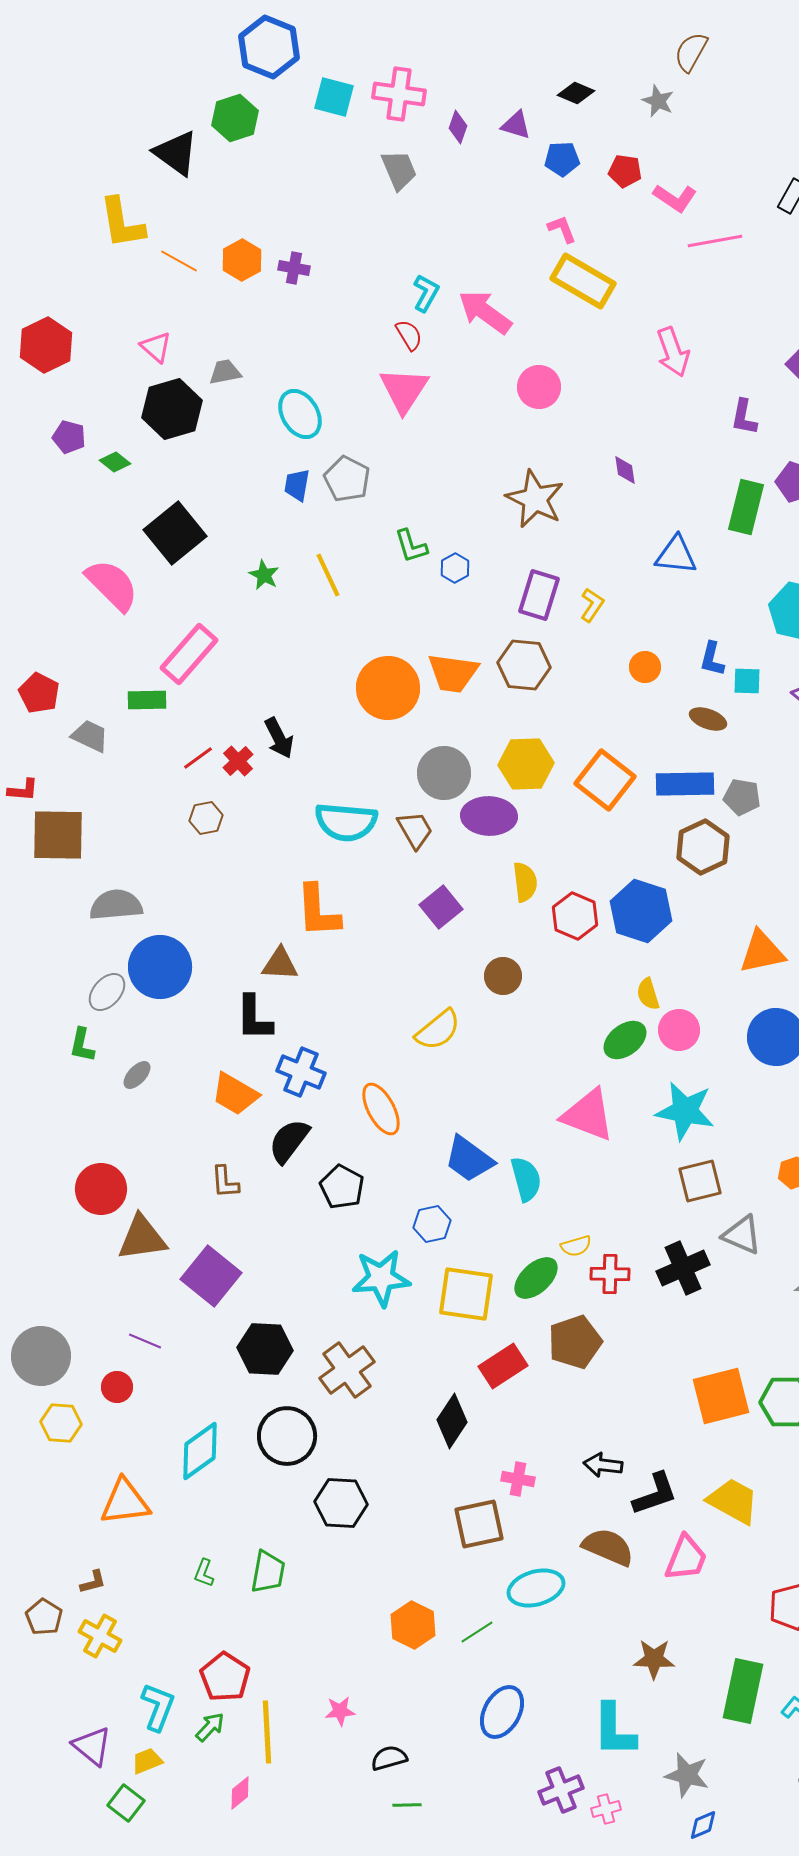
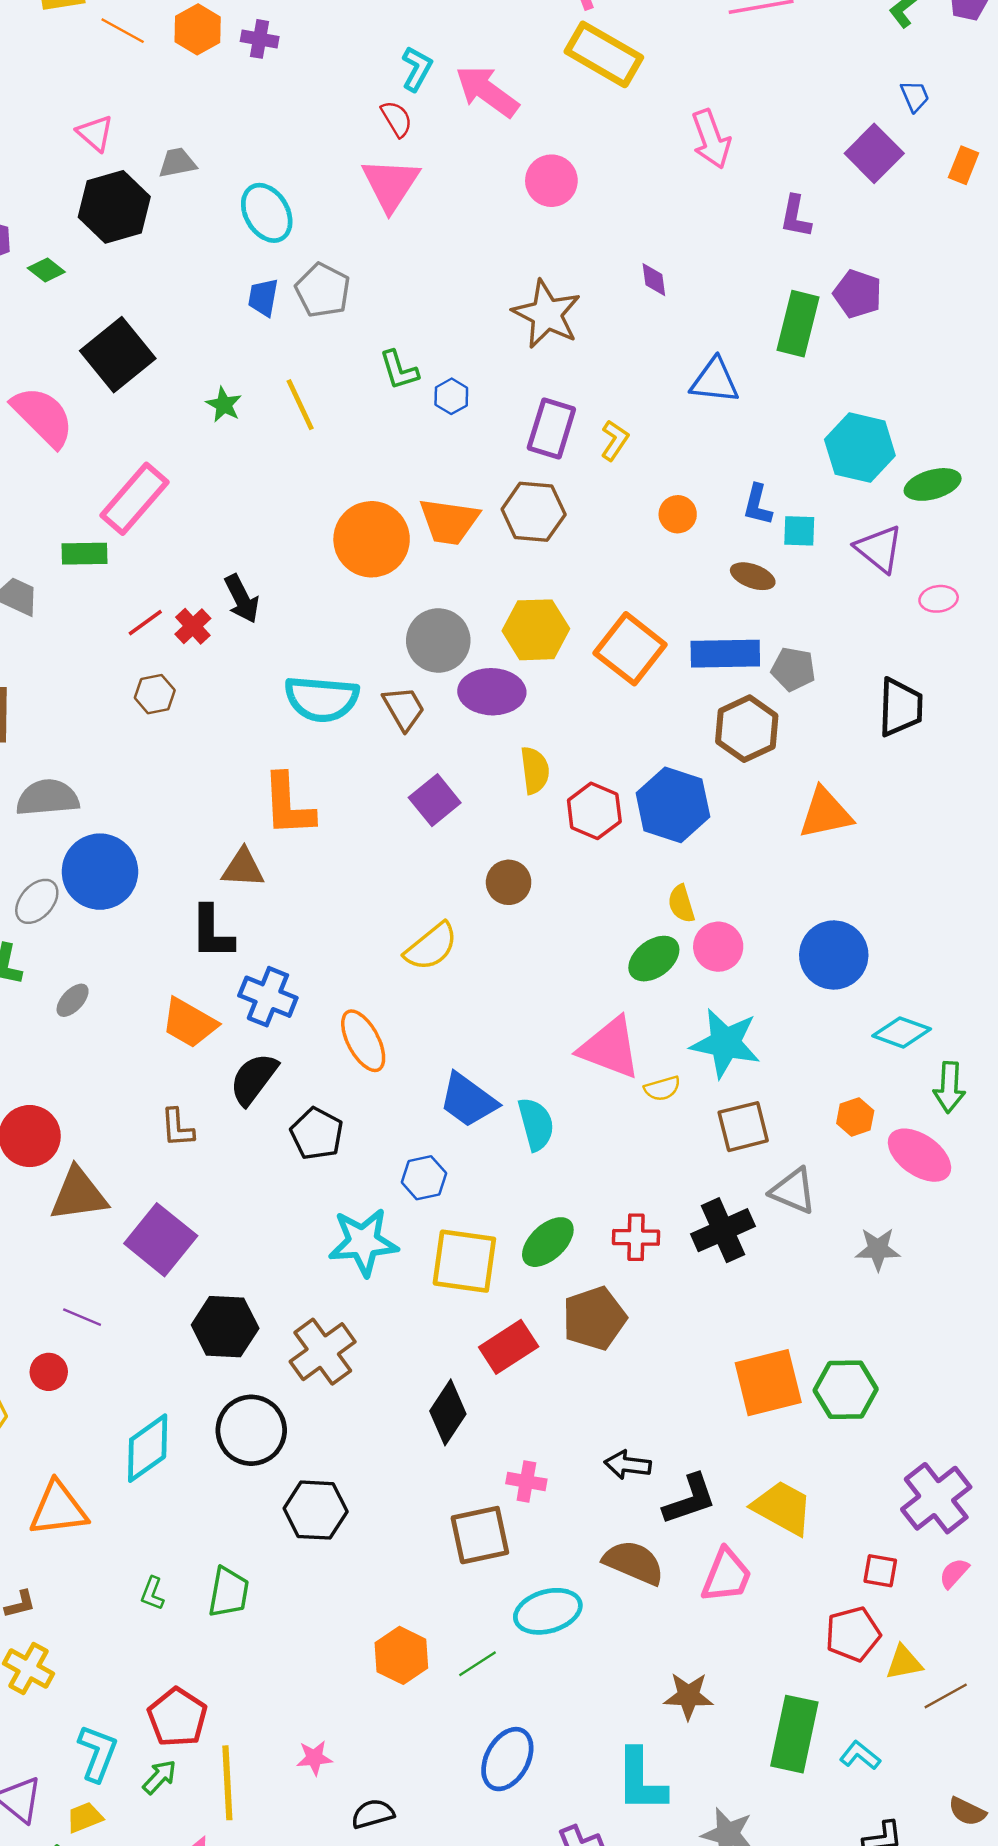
orange triangle: (762, 952) -> (825, 813), moved
yellow semicircle: (576, 1246) -> (662, 1088), moved

